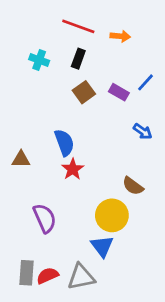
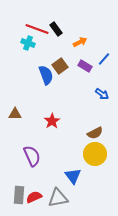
red line: (78, 26) -> (37, 29), moved
orange arrow: (120, 36) -> (80, 42), moved, turned -32
black rectangle: (78, 59) -> (56, 29), moved, turned -56
blue semicircle: (64, 143) -> (46, 75), moved
brown semicircle: (133, 186) -> (95, 133), turned -63
yellow circle: (112, 215) -> (95, 154), moved

